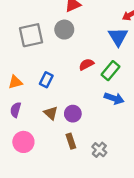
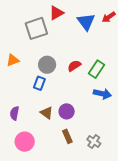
gray circle: (64, 30) -> (47, 65), moved
gray square: (31, 35) -> (36, 28), moved
blue triangle: (118, 37) -> (86, 22), moved
orange triangle: (15, 82) -> (13, 60), moved

